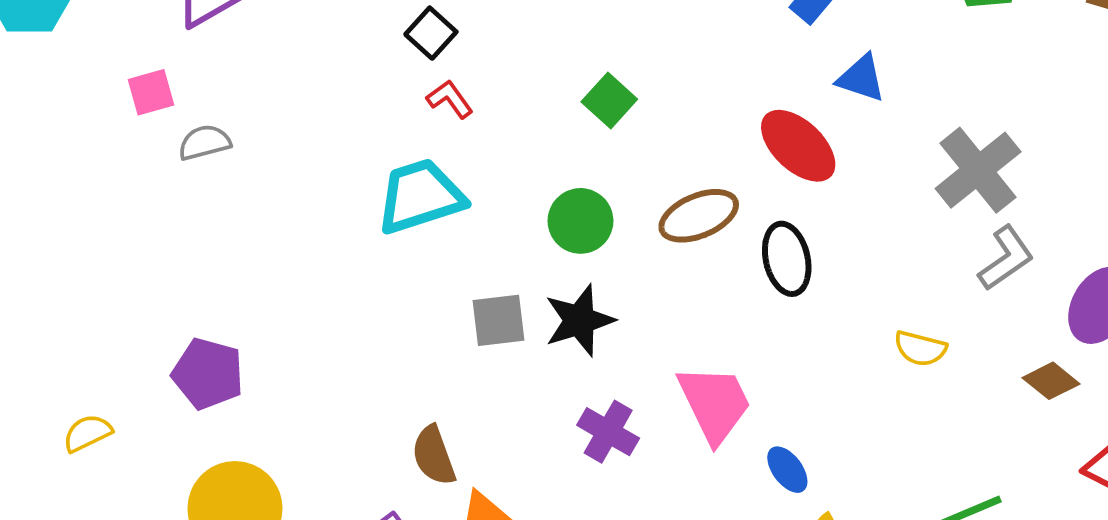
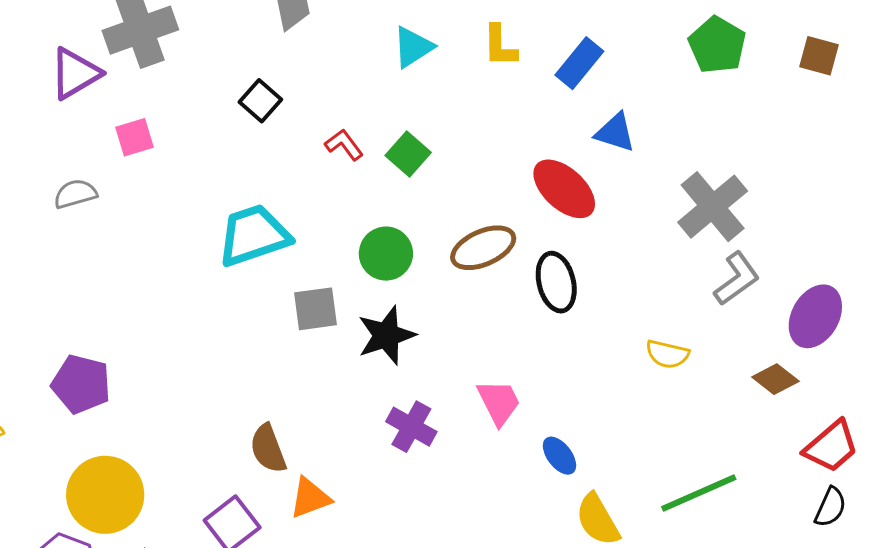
pink square: (151, 92) -> (134, 137), moved
red L-shape: (450, 99) -> (344, 145), moved
gray square: (498, 320) -> (315, 309), moved
pink trapezoid: (715, 404) -> (499, 402), size x0.7

